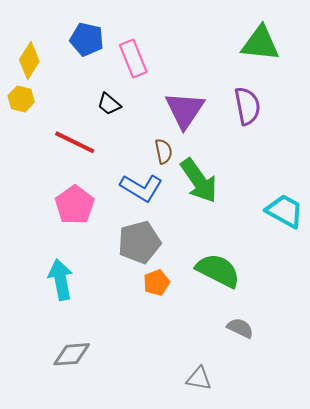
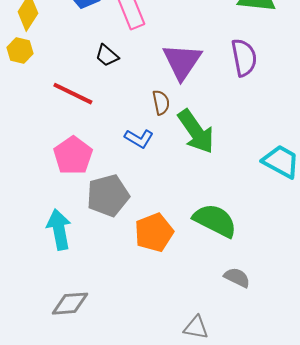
blue L-shape: (141, 188) -> (139, 139), size x0.7
gray pentagon: (139, 242) -> (108, 196), moved
orange pentagon: (156, 283) -> (154, 233), size x1.5

